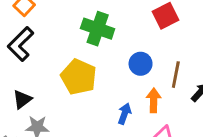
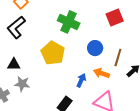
black triangle: (22, 99) -> (14, 64), turned 32
orange arrow: (154, 100) -> (101, 73), turned -77

